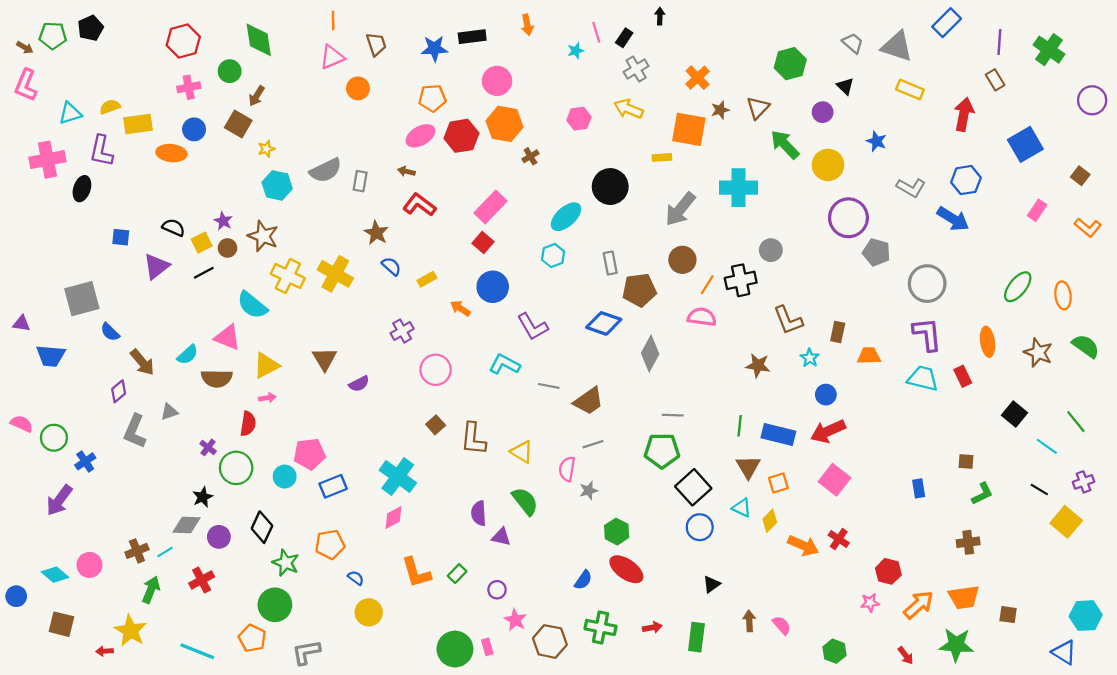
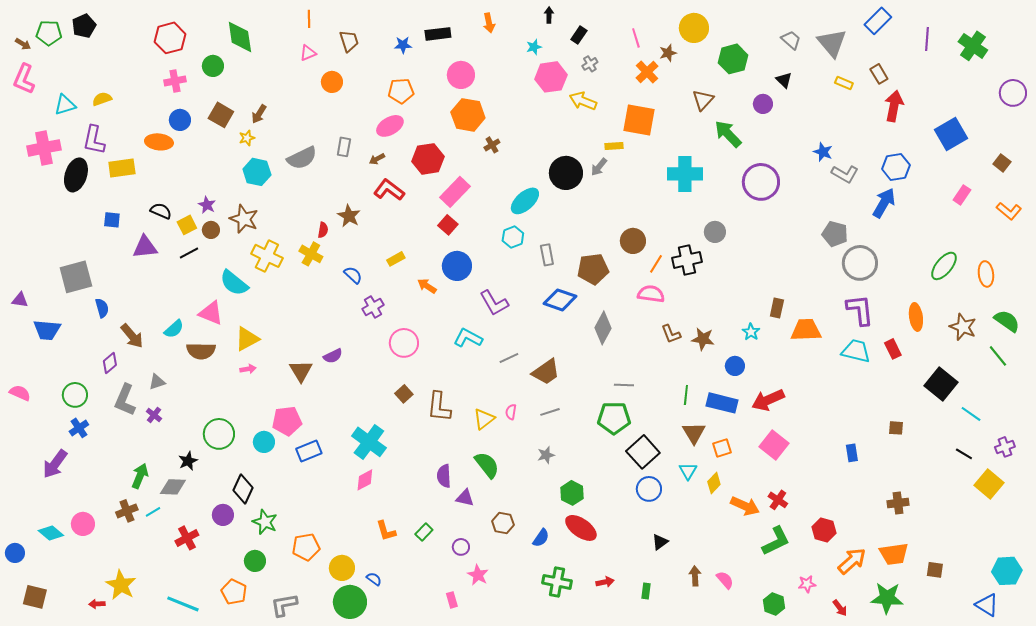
black arrow: (660, 16) -> (549, 15), moved
pink line: (596, 32) -> (636, 38), moved
gray triangle: (897, 46) -> (832, 43), turned 32
blue star: (434, 49) -> (403, 45), size x0.7
pink triangle: (332, 57) -> (308, 53), size x0.7
gray cross: (636, 69) -> (590, 64), size x0.7
brown rectangle: (995, 80) -> (879, 74), moved
yellow rectangle: (910, 89) -> (844, 83), size x0.7
brown arrow: (257, 96) -> (259, 114), moved
brown star: (720, 110) -> (668, 53), moved
pink hexagon: (579, 119) -> (551, 77), moved, size x1.4
yellow rectangle: (138, 124) -> (122, 168), moved
red hexagon: (461, 136) -> (428, 159), moved
blue star: (876, 141) -> (823, 152), moved
yellow circle: (828, 165) -> (694, 28), moved
brown arrow: (406, 171) -> (377, 159), turned -42
gray rectangle: (360, 181) -> (344, 147), moved
black ellipse: (82, 189) -> (76, 175), size x1.4
gray arrow: (680, 209) -> (599, 167), moved, size x0.6
purple circle: (848, 218) -> (761, 182), moved
blue arrow: (953, 219) -> (884, 203), turned -92
gray pentagon: (876, 252) -> (835, 234), moved
gray rectangle: (610, 263) -> (547, 255), moved
purple triangle: (156, 266) -> (145, 247), turned 32
blue semicircle: (391, 266) -> (353, 275), moved
yellow cross: (335, 274) -> (311, 254), size x0.7
brown L-shape: (788, 320) -> (671, 334), moved, size x0.7
blue semicircle: (110, 332) -> (102, 308), turned -150
orange trapezoid: (869, 356) -> (806, 330), size x1.4
brown triangle: (325, 359) -> (301, 371), moved
gray line: (549, 386) -> (509, 358), turned -36
blue circle: (826, 395) -> (735, 366), moved
black square: (1014, 414) -> (941, 384), size x1.4
green line: (1076, 422) -> (998, 356), moved
red semicircle: (248, 424) -> (323, 230), moved, size x0.7
green circle: (54, 438) -> (75, 395), moved
purple cross: (208, 447) -> (154, 415), moved
yellow triangle: (522, 452) -> (484, 419), turned 50
pink semicircle: (567, 469) -> (511, 412), moved, size x0.7
green L-shape: (982, 494) -> (776, 541), moved, size x1.4
cyan triangle: (742, 508) -> (688, 471), turned 36
purple circle: (219, 537) -> (223, 515), moved
orange pentagon: (330, 544) -> (306, 547), moved
orange L-shape: (416, 572) -> (386, 531), size x0.7
blue semicircle: (356, 578) -> (374, 579), moved
green arrow: (151, 590) -> (140, 476), moved
pink star: (870, 603) -> (807, 584), moved
green circle: (275, 605) -> (255, 561), size x0.7
brown square: (61, 624) -> (35, 597), moved
green rectangle: (696, 637) -> (646, 591), size x0.6
brown hexagon: (550, 641) -> (503, 523), moved, size x0.7
green circle: (455, 649) -> (350, 602), moved

